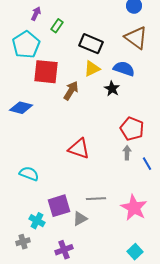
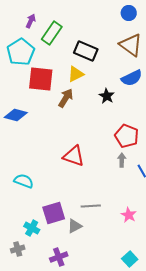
green rectangle: (57, 26) -> (52, 33), size x1.6
yellow triangle: (92, 69) -> (76, 74), moved
blue semicircle: (124, 69) -> (132, 78), moved, turned 135
pink star: (134, 208) -> (129, 215), size x0.6

